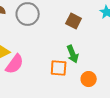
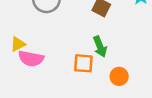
pink semicircle: (15, 64) -> (31, 59), turned 65

